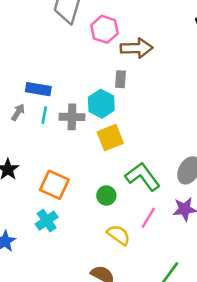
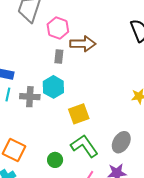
gray rectangle: (120, 79) -> (59, 56), moved
yellow square: (110, 138) -> (79, 114), moved

